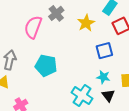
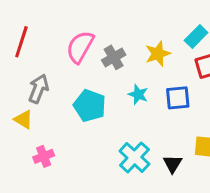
gray cross: (56, 13) -> (114, 57), moved
cyan star: (103, 77) -> (138, 94), moved

